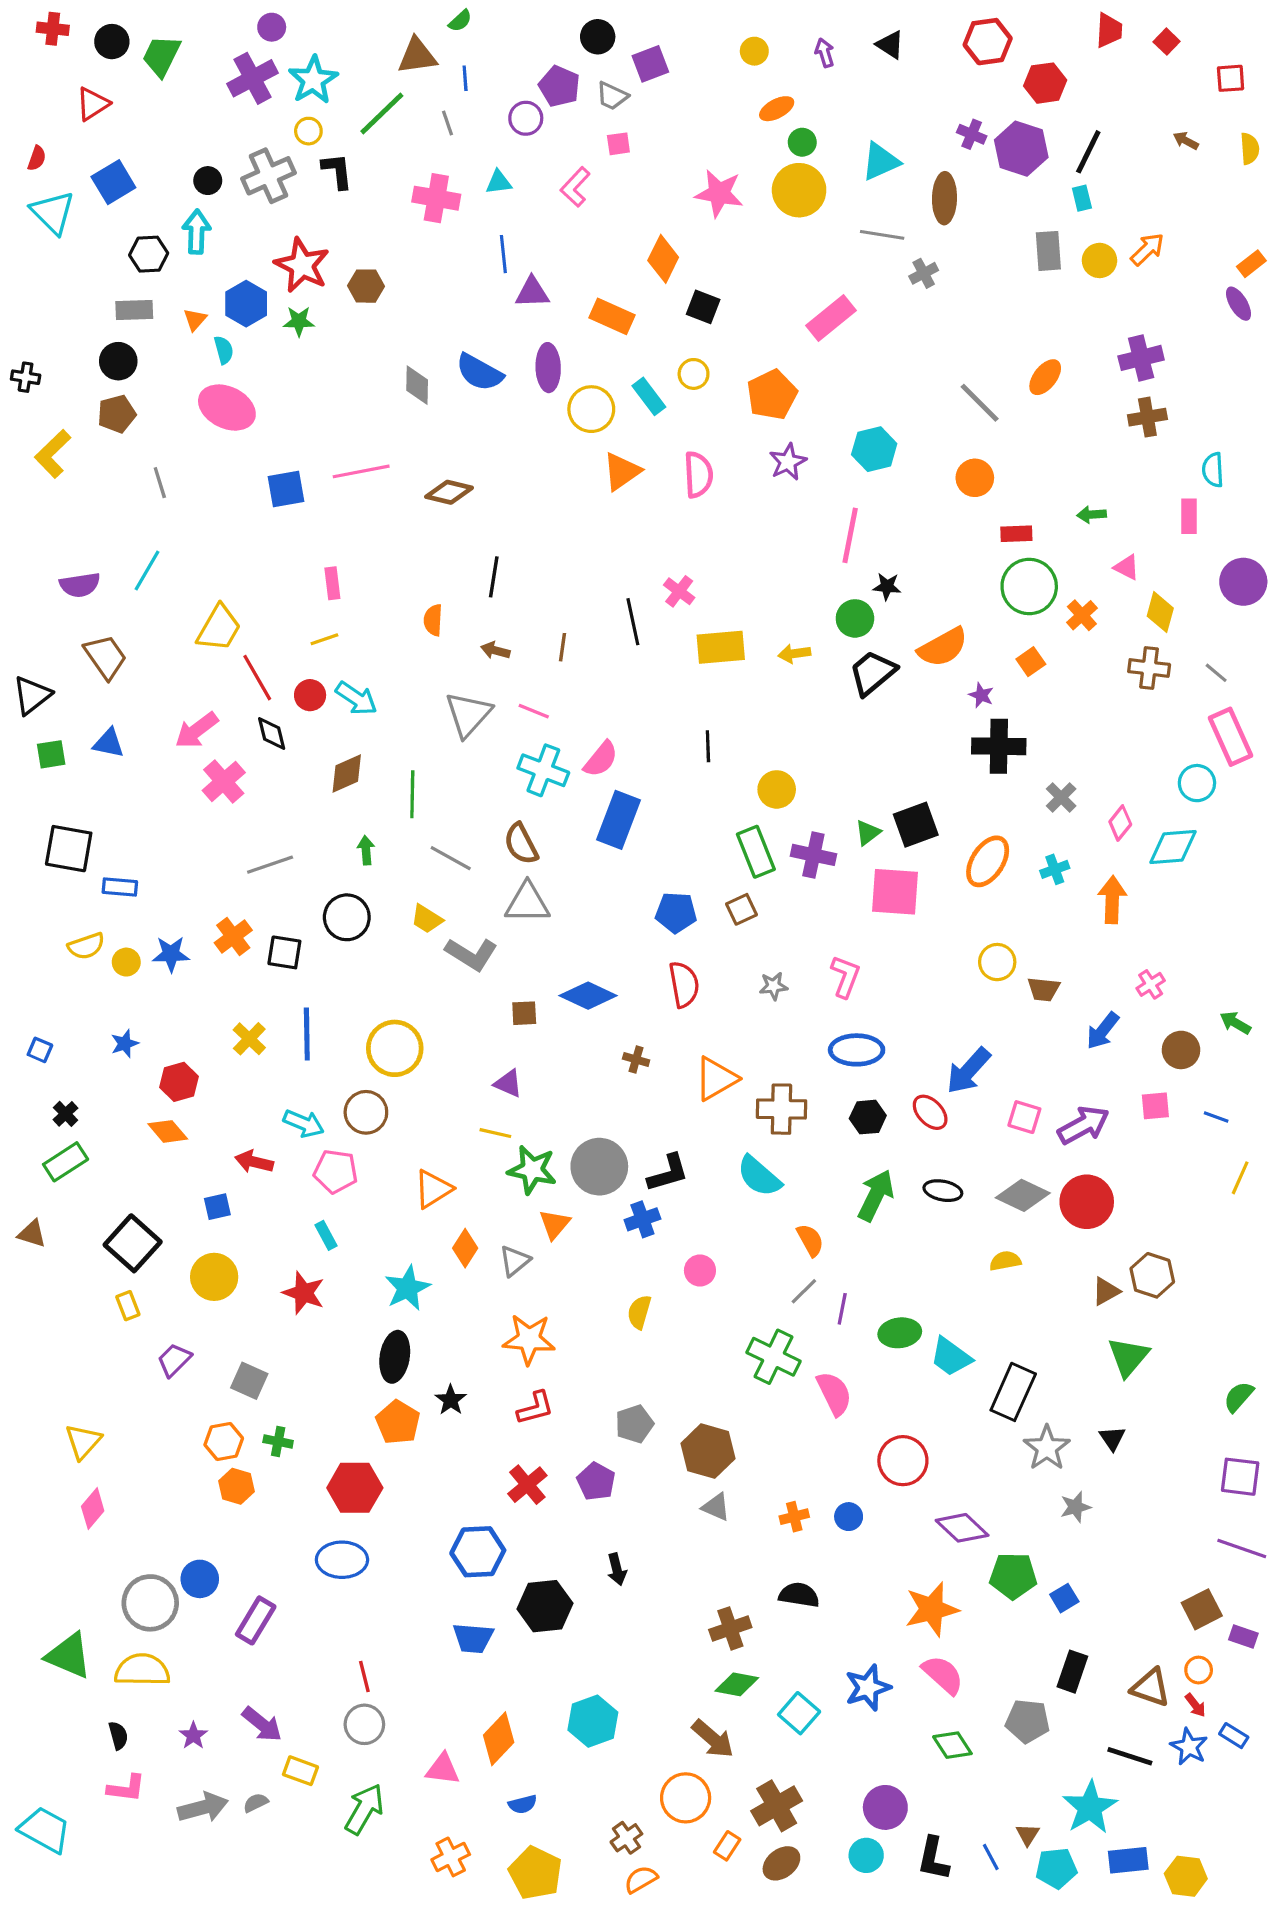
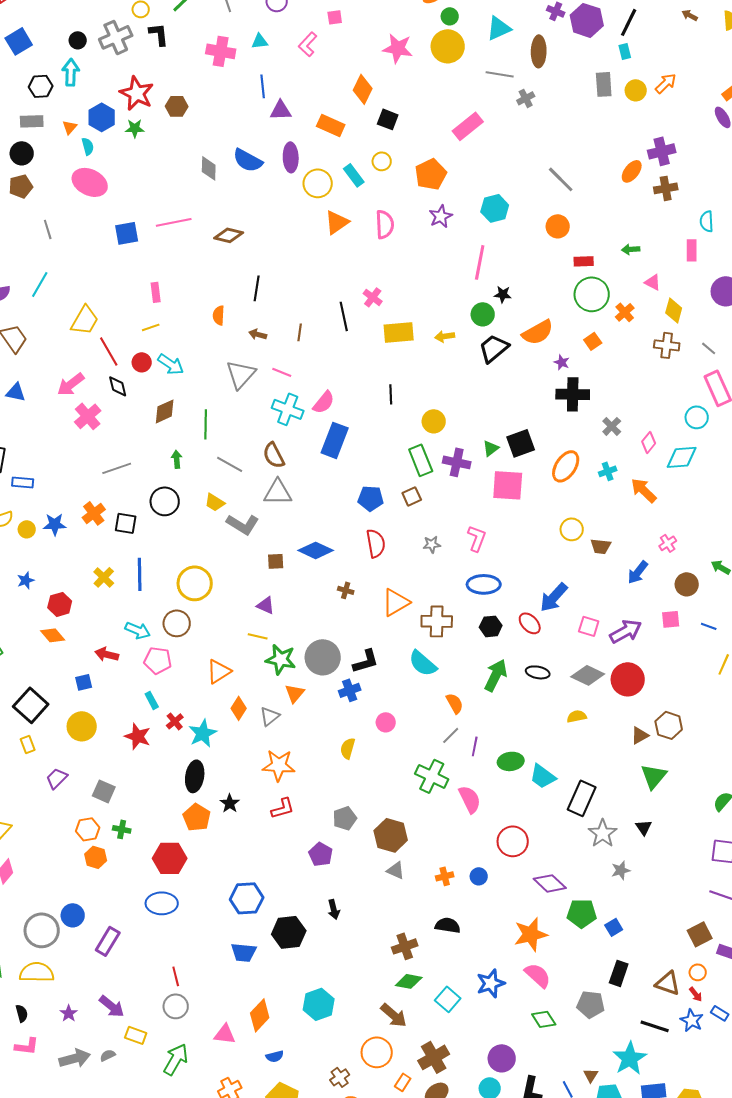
orange ellipse: (1045, 377) -> (632, 171), moved
orange arrow: (1112, 900) -> (644, 490), turned -48
red cross: (527, 1485) -> (175, 721), moved, size x0.7

